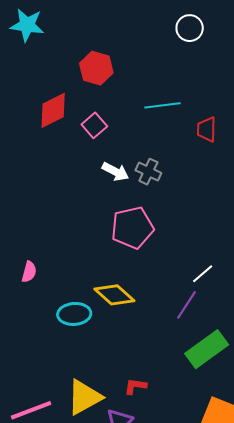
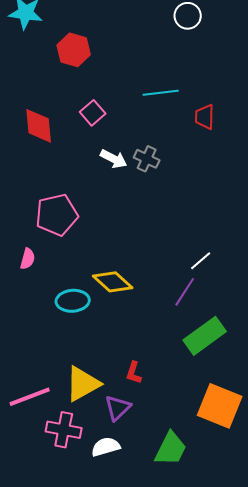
red hexagon: (96, 68) -> (74, 50), moved
red diamond: (53, 110) -> (39, 126), moved, turned -69
pink pentagon: (132, 228) -> (57, 215), moved
red L-shape: (135, 386) -> (134, 373), turned -80

